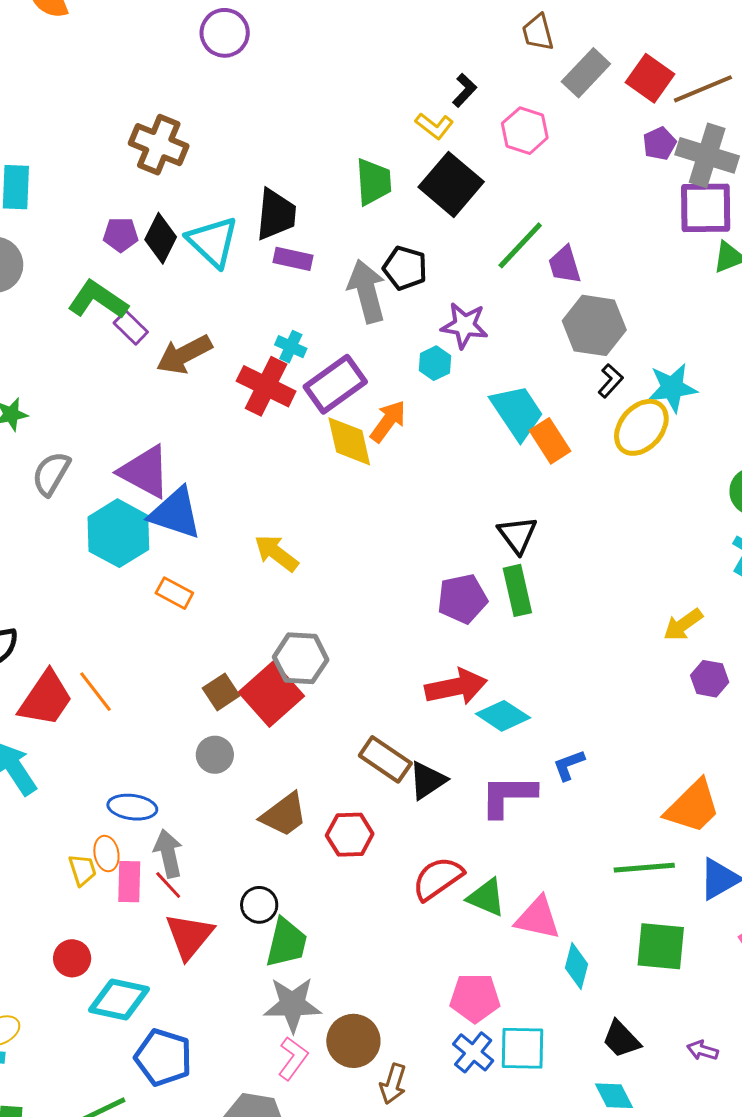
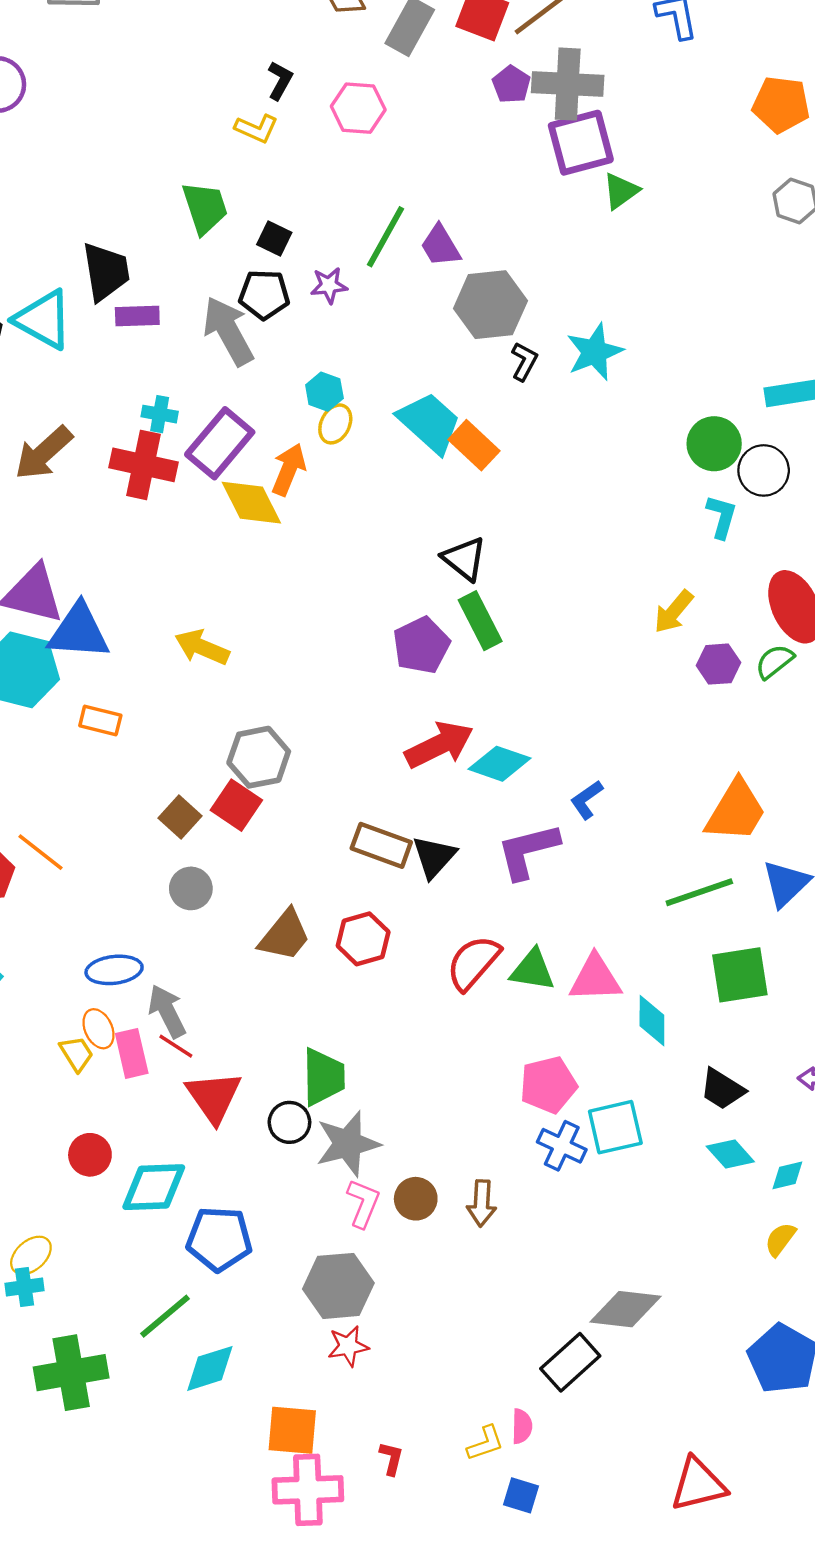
black square: (451, 184) -> (274, 238), moved, size x0.5
purple star: (465, 325) -> (329, 285), moved, size x0.7
yellow ellipse: (641, 427) -> (335, 424), moved, size x0.6
red square: (271, 694) -> (236, 805), size x0.7
black circle: (259, 905) -> (289, 1122), moved
brown circle: (353, 1041) -> (416, 1199), moved, size x0.7

